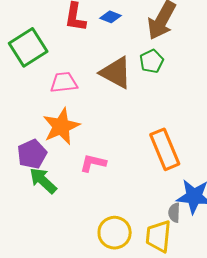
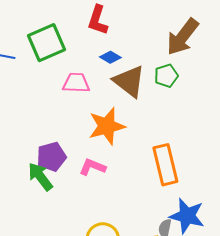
blue diamond: (111, 17) -> (110, 57), moved
orange star: (61, 126) -> (107, 126), moved
purple pentagon: (32, 154) -> (52, 157), moved

